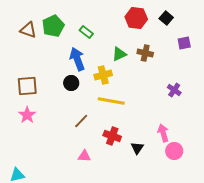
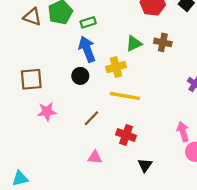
green rectangle: (86, 32) -> (88, 22), moved, turned -56
pink star: (27, 115) -> (47, 112), moved, turned 30
black triangle: (137, 148) -> (145, 165), moved

